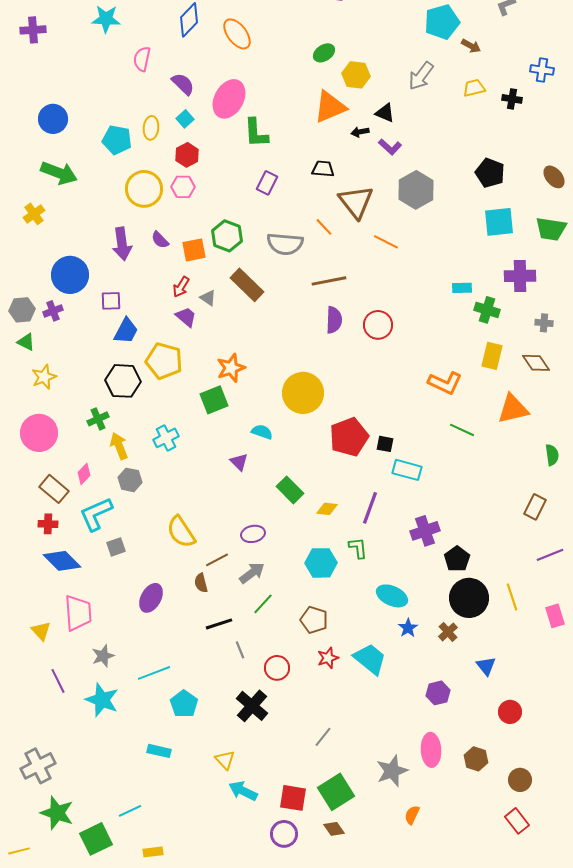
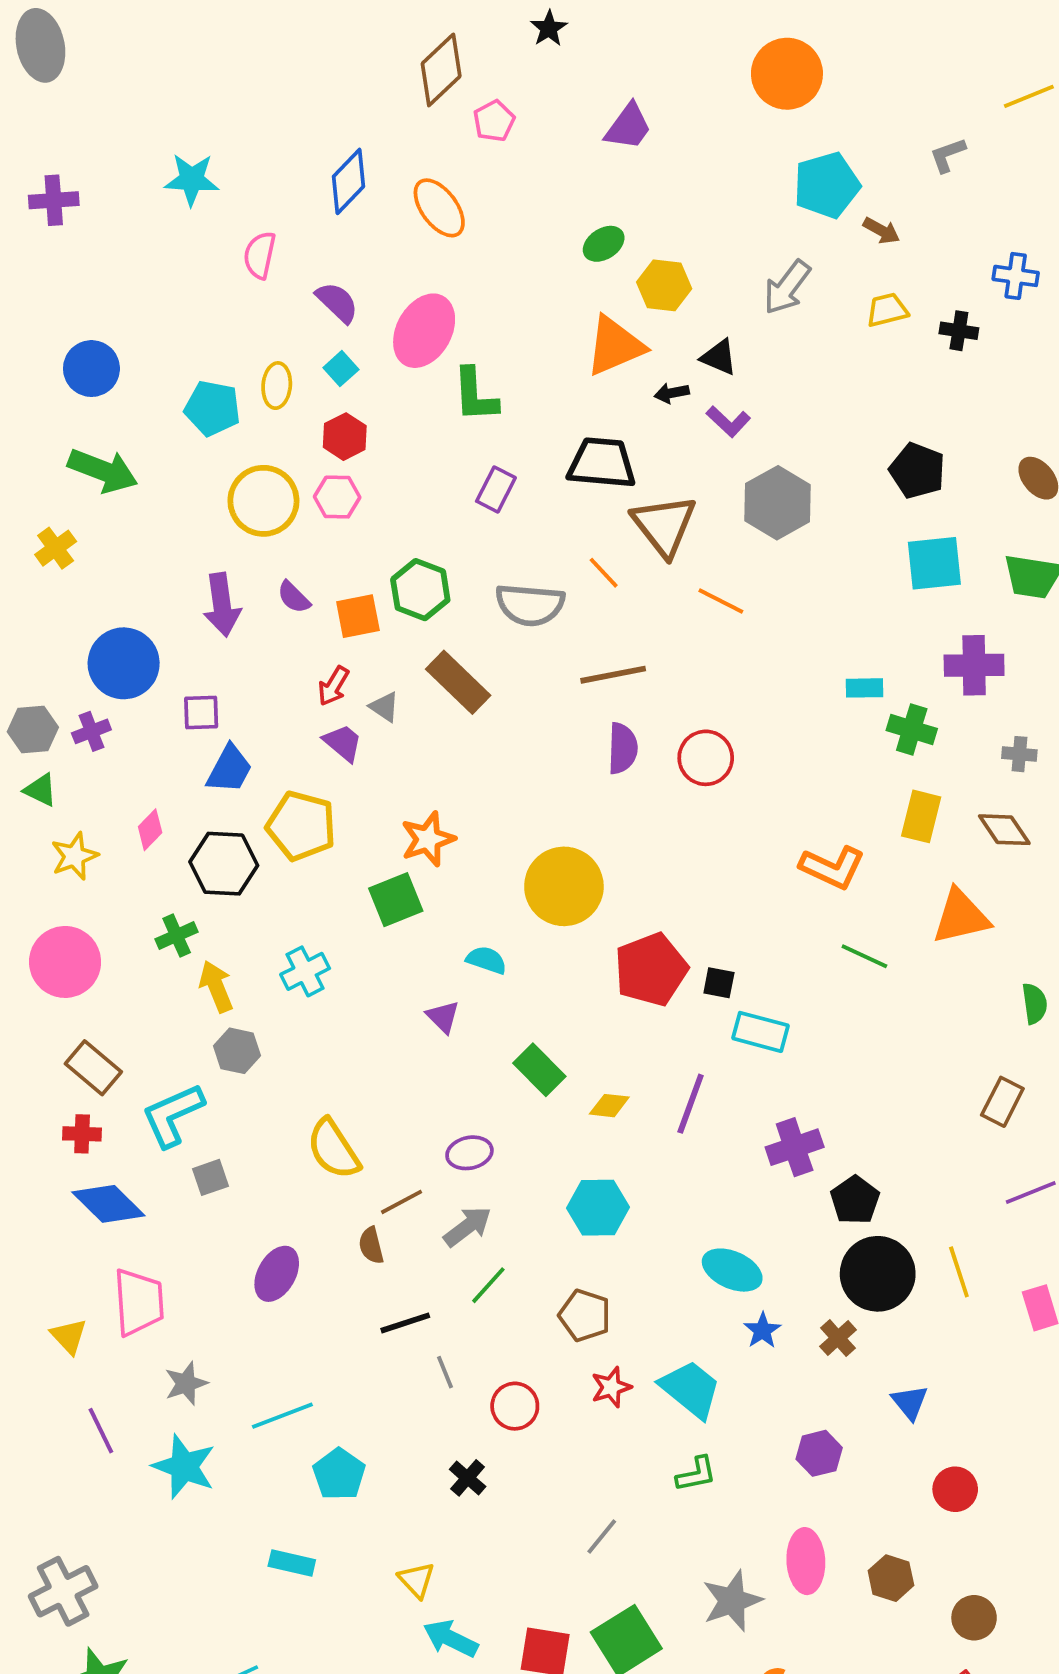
black trapezoid: (323, 169) -> (602, 463), size x1.6
pink diamond: (84, 474) -> (150, 830), moved
green L-shape: (358, 548) -> (696, 1474), moved, turned 85
black cross: (252, 706) -> (468, 1478), size x0.6

